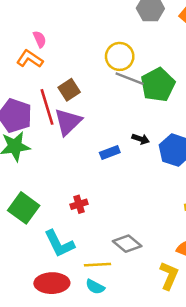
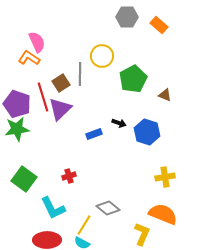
pink semicircle: (40, 39) -> (37, 42), size x1.5
gray line: (130, 79) -> (80, 74), moved, turned 70
yellow line: (97, 265) -> (84, 225), turned -55

